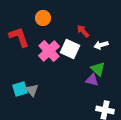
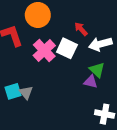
orange circle: (43, 18) -> (38, 15), size x1.5
white arrow: (101, 45) -> (100, 44), size x1.5

